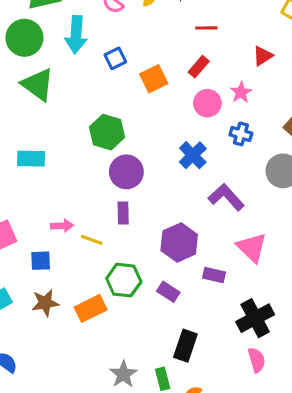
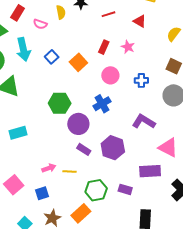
red line: (206, 28) -> (109, 14), moved
red triangle: (263, 56) -> (140, 21), moved, turned -40
pink star: (241, 92) -> (128, 47), moved
pink circle: (207, 103) -> (110, 75), moved
blue cross: (193, 155) -> (102, 104), moved, turned 30
purple rectangle: (123, 213) -> (84, 149), turned -40
purple hexagon: (179, 242) -> (113, 148), moved
purple rectangle: (214, 275) -> (150, 171), size x1.5

